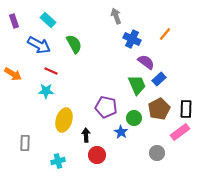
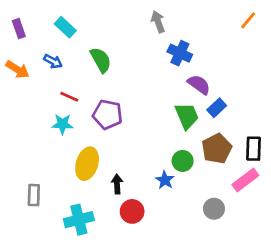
orange line: (165, 34) -> (248, 20), moved
blue arrow: (39, 45) -> (53, 61), size x0.6
orange arrow: (13, 74) -> (17, 69), moved
purple pentagon: (106, 107) -> (108, 115), moved
cyan cross: (58, 161) -> (79, 220), size x1.5

